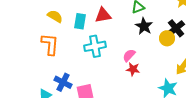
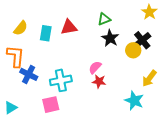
yellow semicircle: (55, 16) -> (21, 28), turned 98
cyan cross: (95, 46) -> (61, 80), moved
blue cross: (63, 82) -> (29, 74), moved

